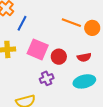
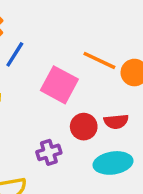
pink square: (38, 49) -> (59, 85), moved
red circle: (59, 57) -> (84, 127), moved

